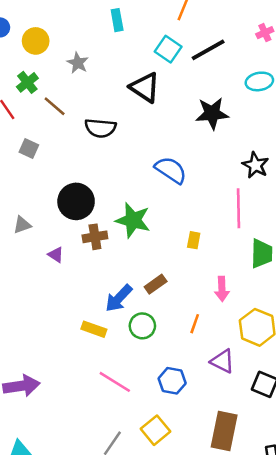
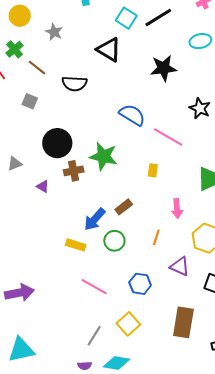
gray square: (29, 148) -> (30, 101), moved
pink line: (239, 208) -> (168, 137), moved, turned -56

